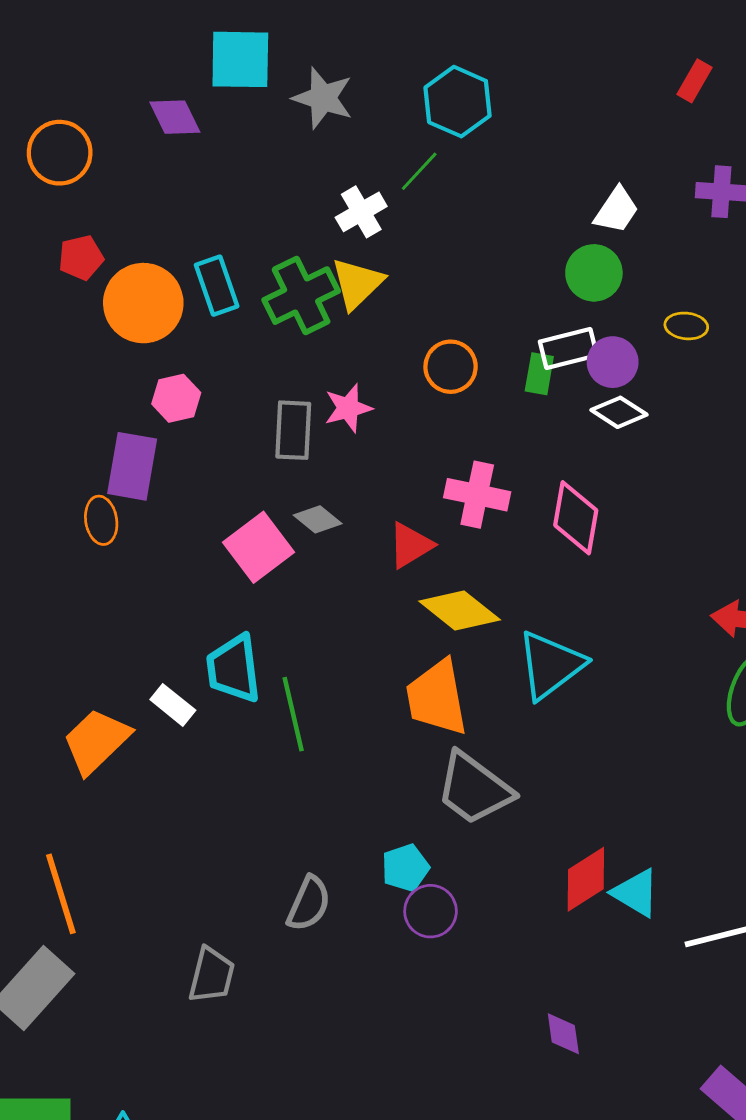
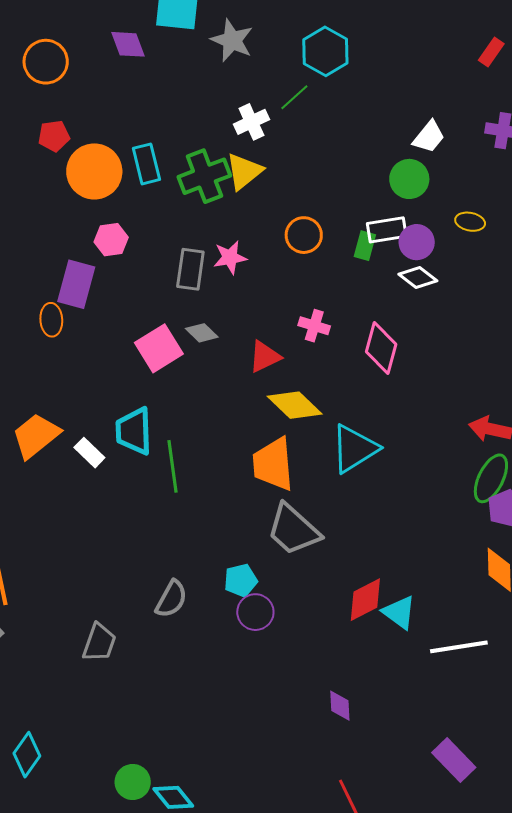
pink cross: (477, 495) -> (314, 326), size x0.7
orange trapezoid: (96, 741) -> (36, 436), moved

